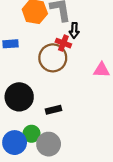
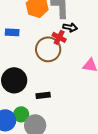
black arrow: (74, 30) -> (70, 27), turned -88

